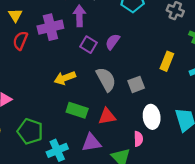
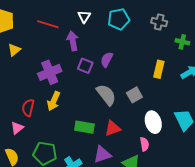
yellow triangle: (15, 15) -> (14, 50), turned 32
purple cross: (50, 27) -> (50, 72), moved
red semicircle: (20, 41) -> (28, 108), moved
yellow arrow: (65, 78) -> (54, 101), moved, turned -36

